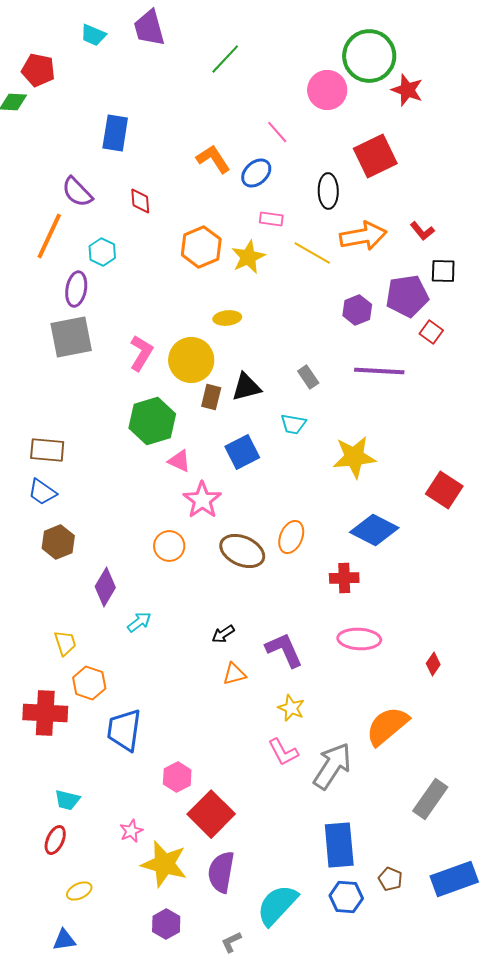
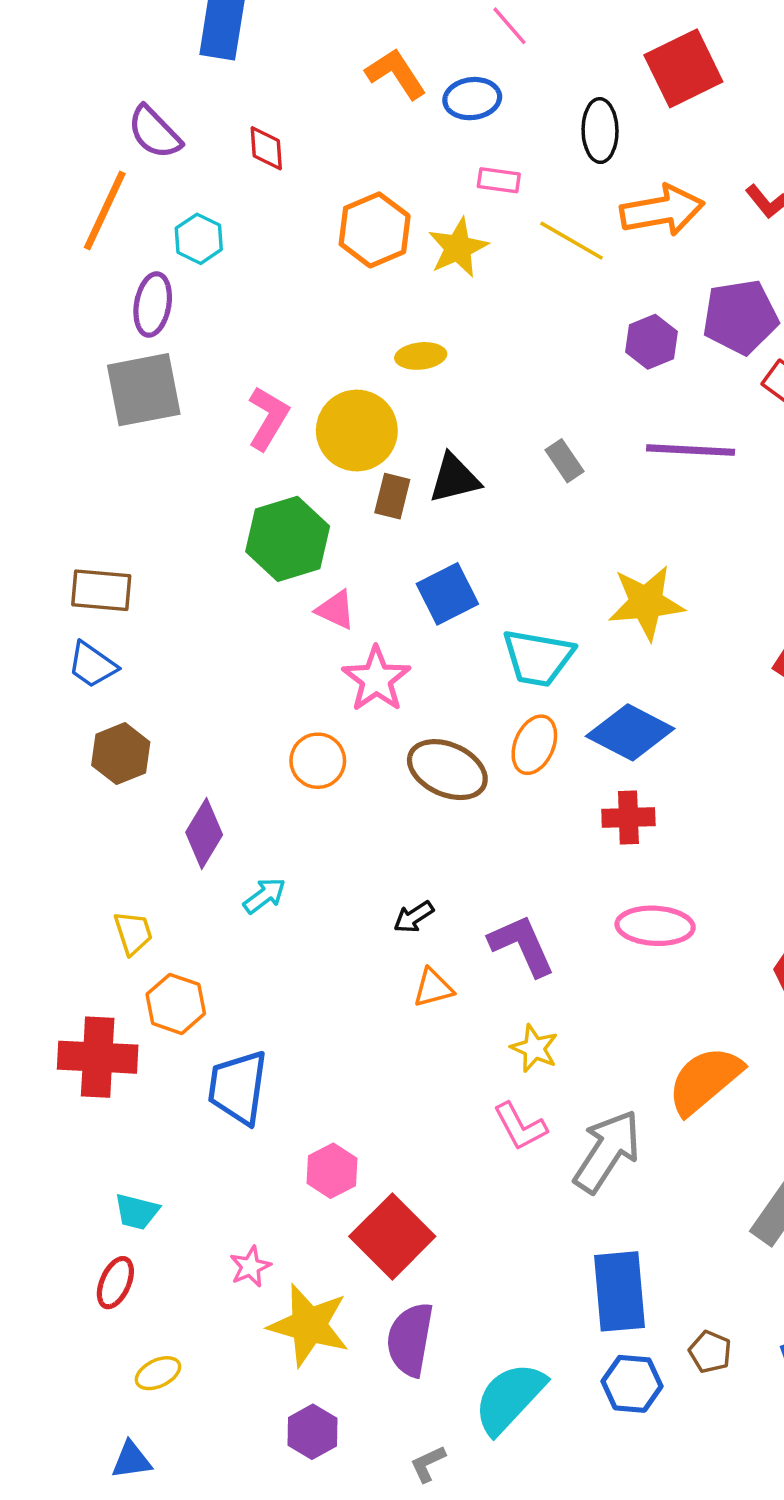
blue ellipse: (256, 173) -> (472, 99), turned 36
cyan trapezoid: (293, 424) -> (538, 658), moved, size x1.6
blue diamond: (374, 530) -> (630, 732), moved

